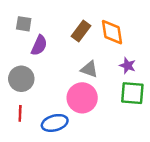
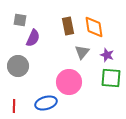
brown rectangle: (81, 31) -> (68, 26), turned -48
gray triangle: (89, 69) -> (82, 52), moved, turned 49
red line: (20, 113) -> (14, 106), moved

